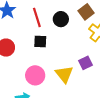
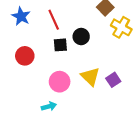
black circle: (61, 19) -> (81, 37), moved
purple square: (86, 63) -> (113, 80), moved

